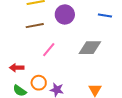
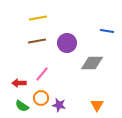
purple circle: (65, 14) -> (67, 43), moved
pink line: (49, 50) -> (42, 74), moved

